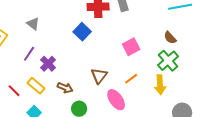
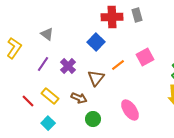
purple cross: (48, 64) -> (68, 66), moved
brown triangle: (99, 76) -> (96, 78), moved
orange line: (131, 79) -> (118, 65), moved

